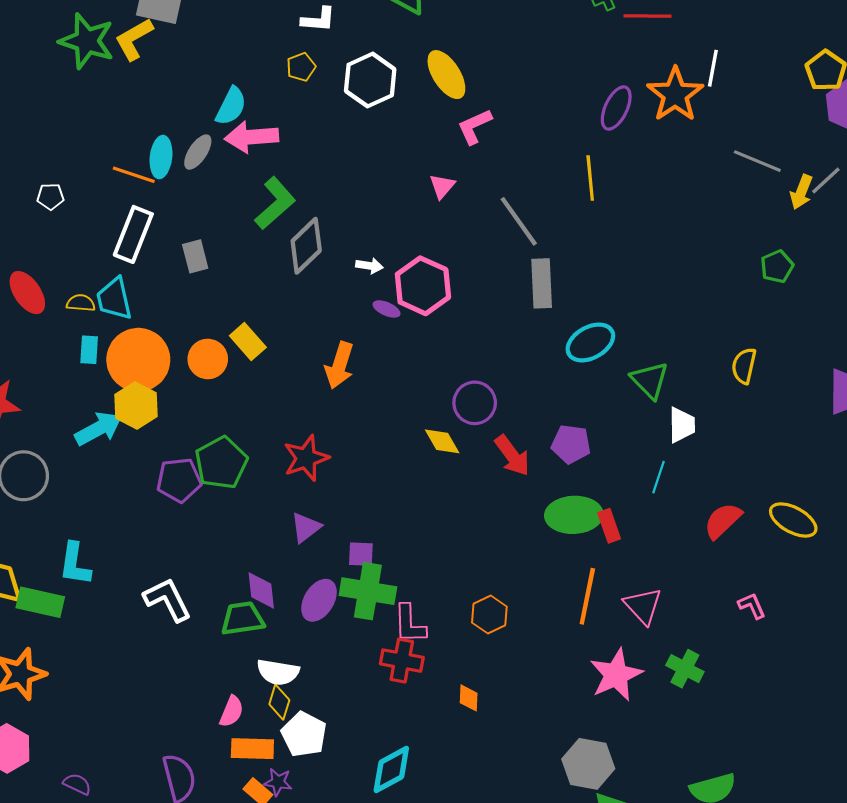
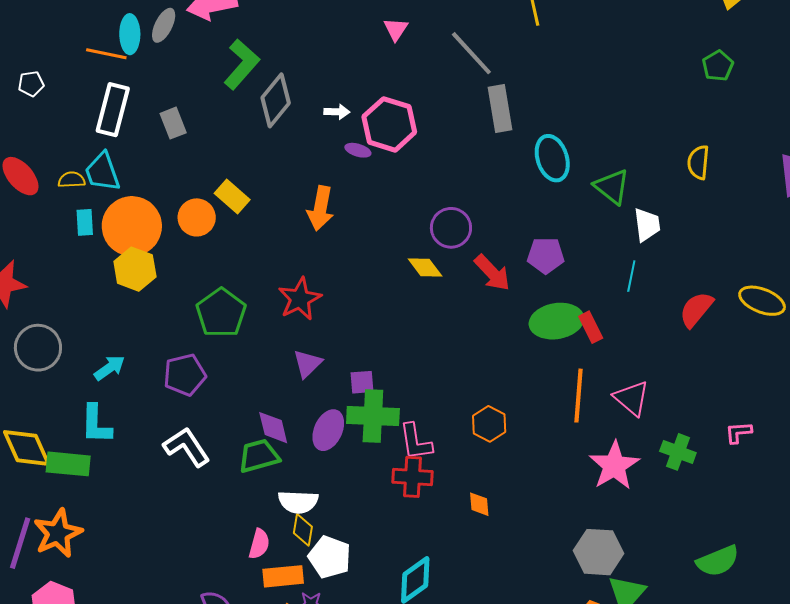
cyan ellipse: (590, 342) -> (552, 158), turned -72
cyan arrow: (99, 429) -> (110, 368), moved, size x0.7
purple pentagon: (179, 480) -> (185, 375), moved
pink L-shape: (752, 606) -> (738, 432), moved, turned -64

